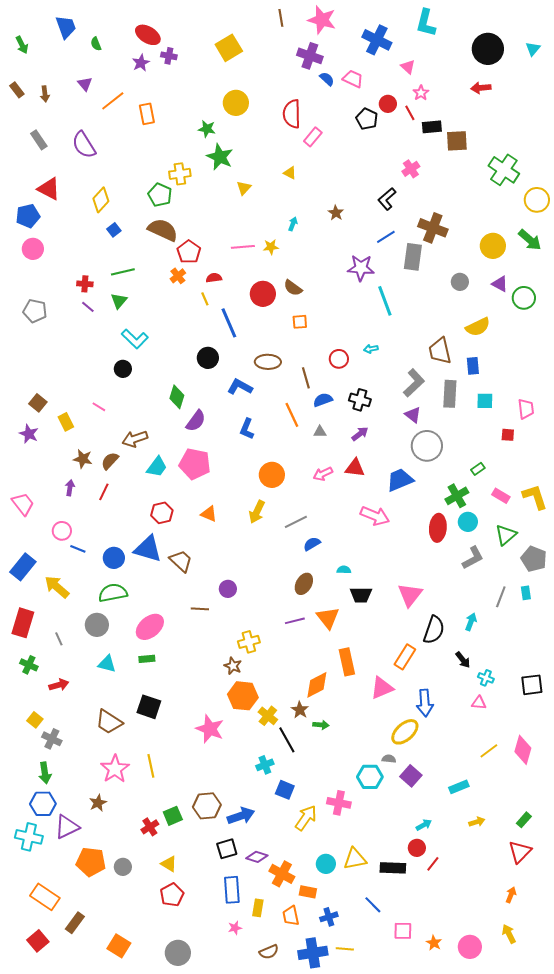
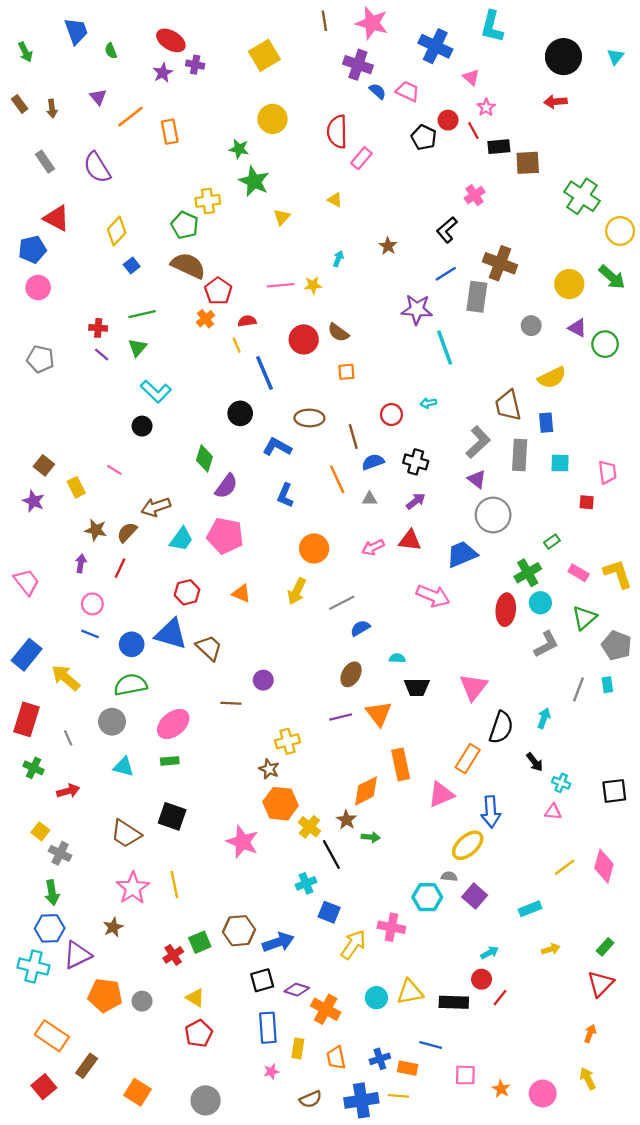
pink circle: (62, 531) -> (92, 604), moved
orange rectangle: (308, 892) -> (408, 1068), moved
blue line: (373, 905) -> (431, 1045), turned -30

